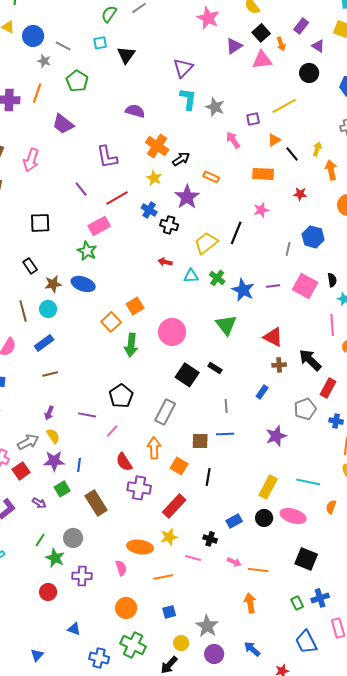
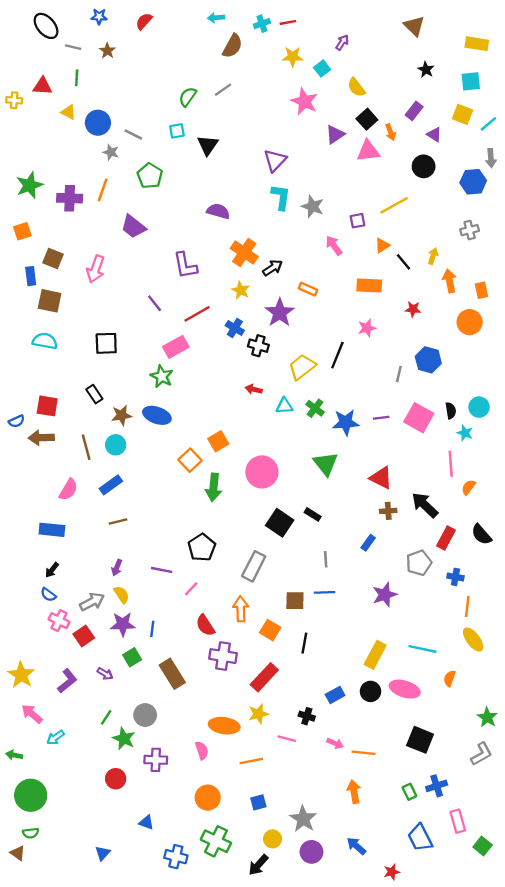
blue star: (243, 290) -> (346, 422), turned -30

